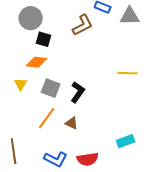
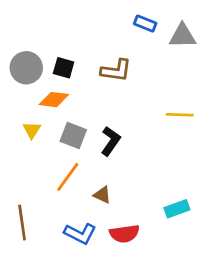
gray circle: (31, 18) -> (26, 68), moved
brown L-shape: (83, 25) -> (116, 71), moved, turned 35
brown triangle: (72, 123) -> (102, 195), moved

